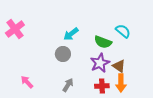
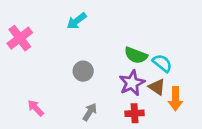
cyan semicircle: (123, 31) -> (162, 63), moved
cyan arrow: (71, 34) -> (77, 21), moved
orange arrow: (121, 83) -> (175, 99), moved

